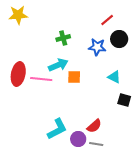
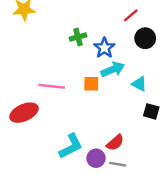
blue star: (97, 47) -> (104, 48), moved, turned 30
cyan arrow: (58, 65) -> (113, 69), moved
red ellipse: (18, 74) -> (24, 113), moved, turned 55

